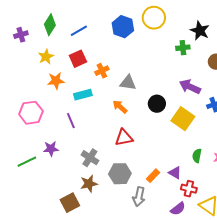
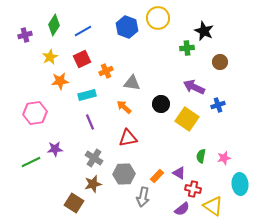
purple line: (71, 121) -> (90, 122), moved
brown square: (70, 203) -> (74, 203), turned -30

